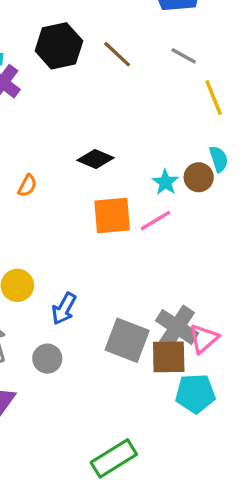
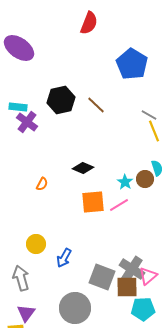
gray line: (184, 56) -> (149, 115), moved
gray circle: (47, 359) -> (75, 308), moved, size x1.8

